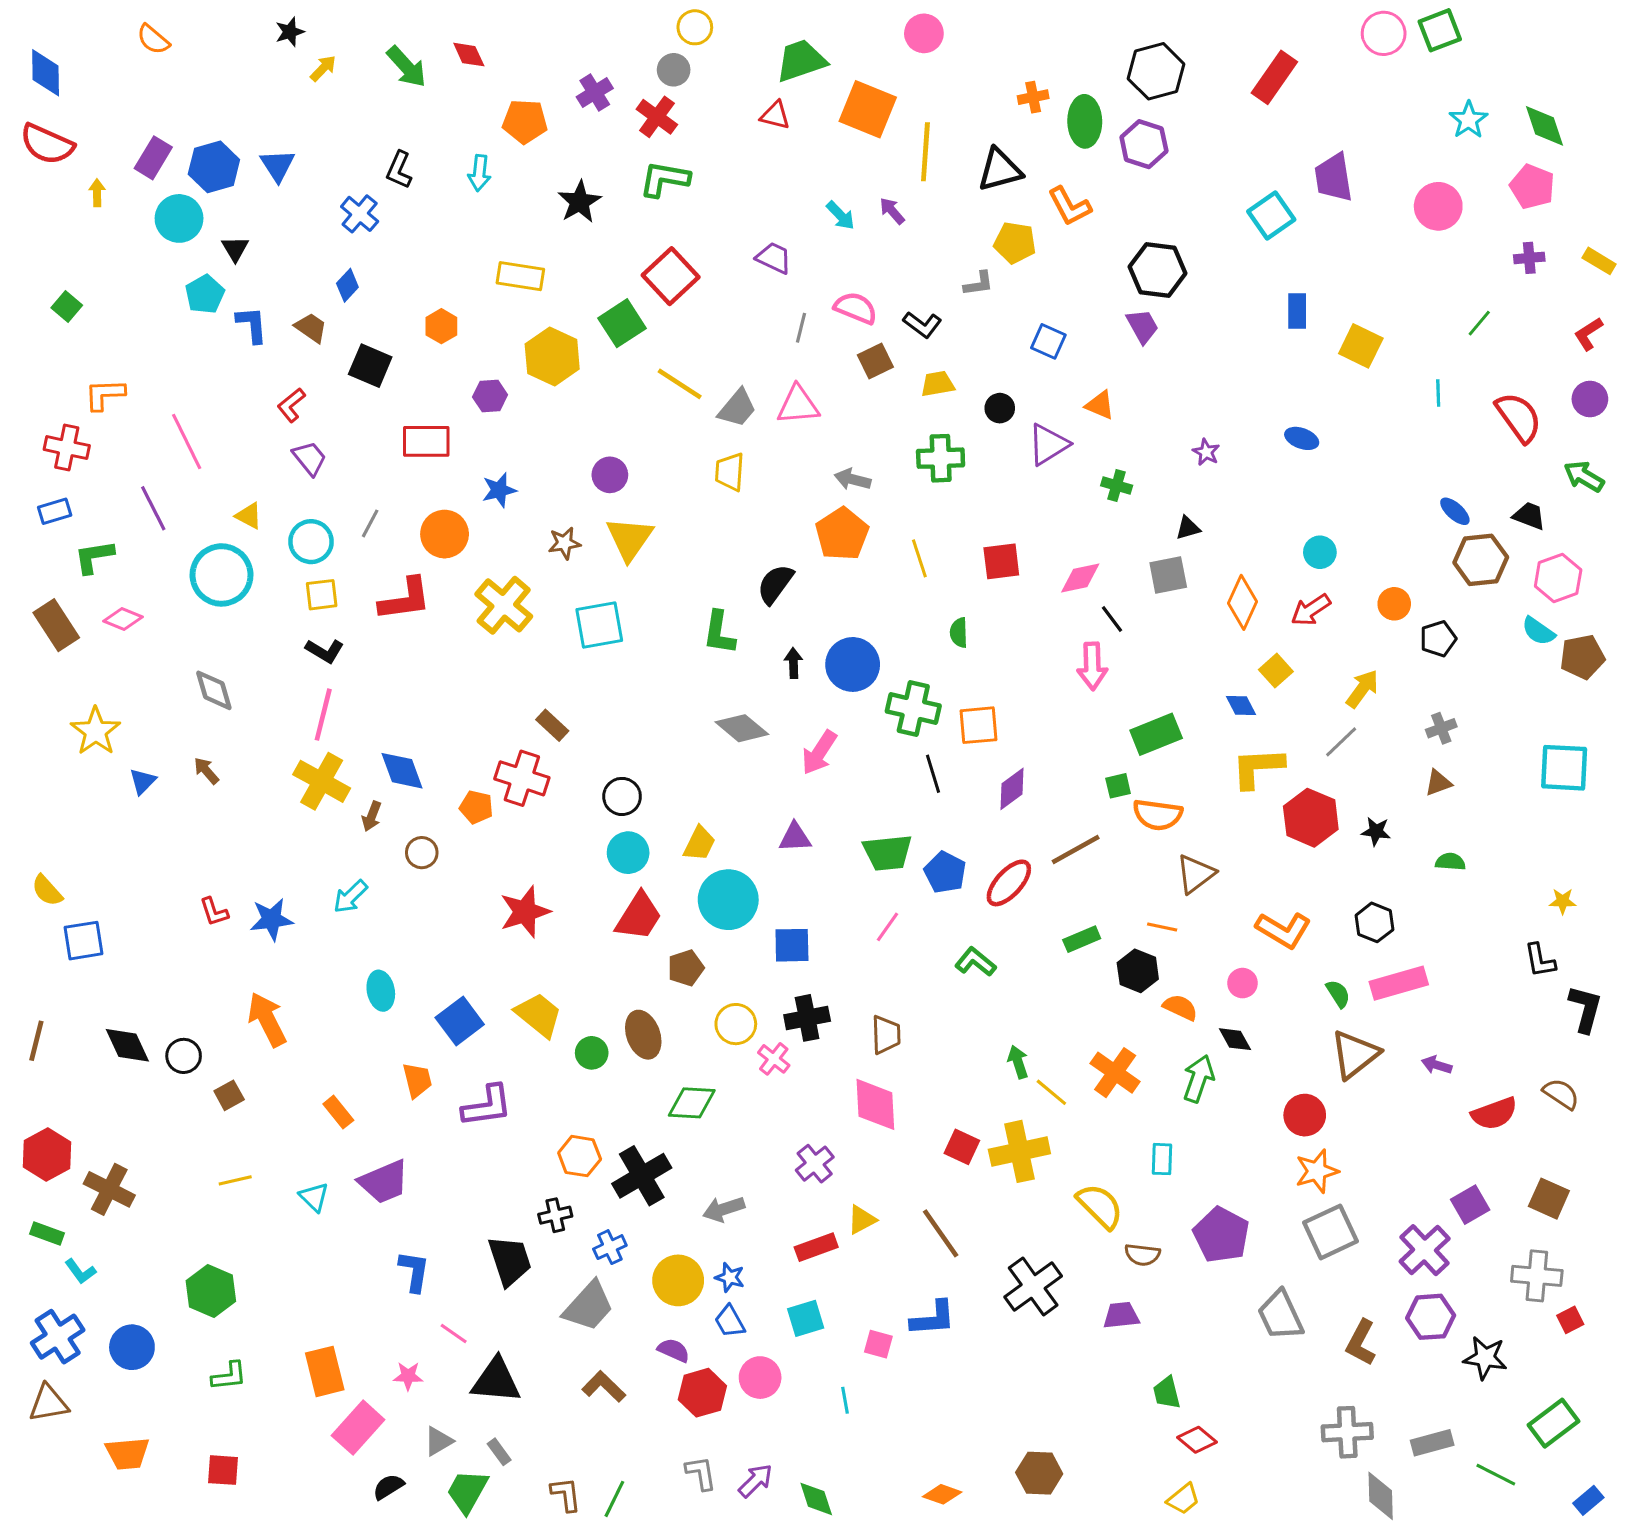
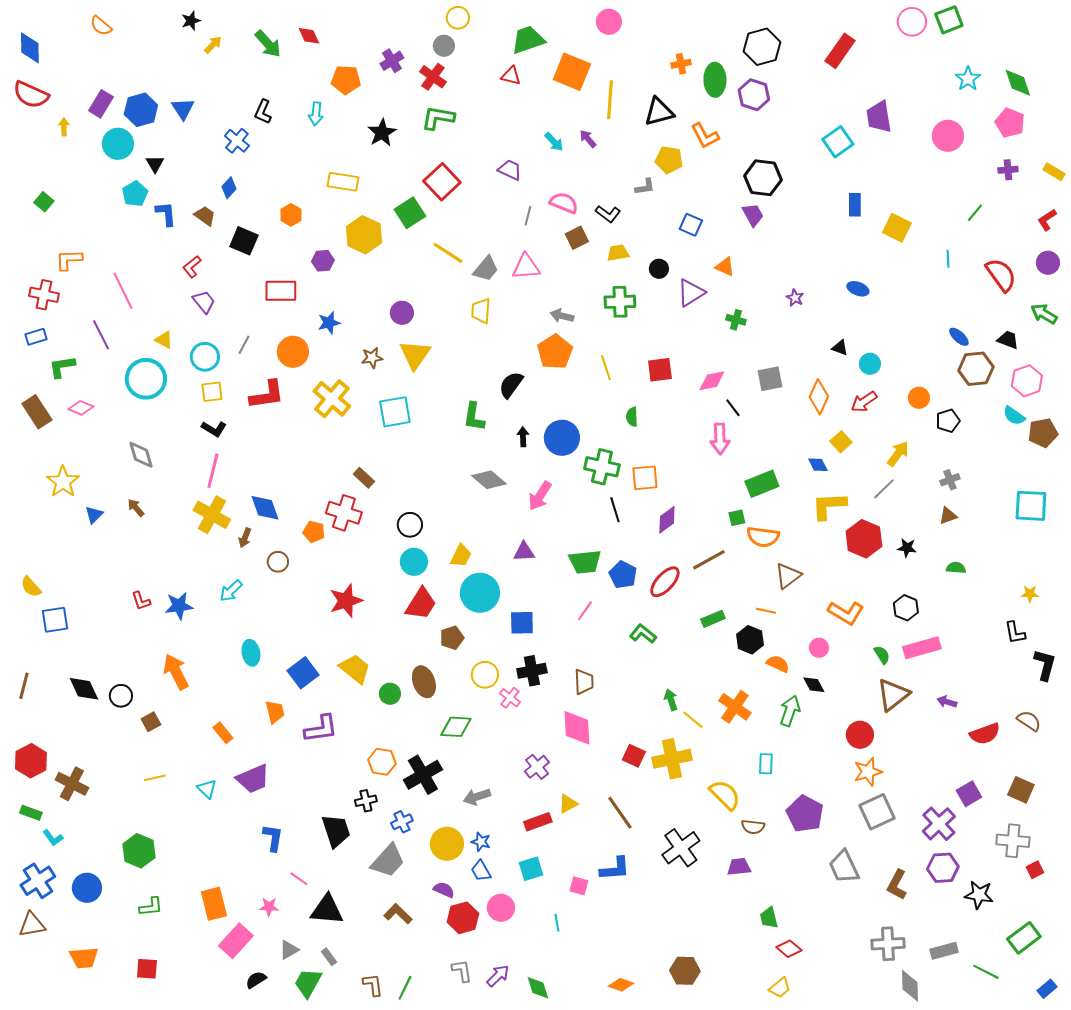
black triangle: (1188, 528) -> (840, 348), moved, turned 36

